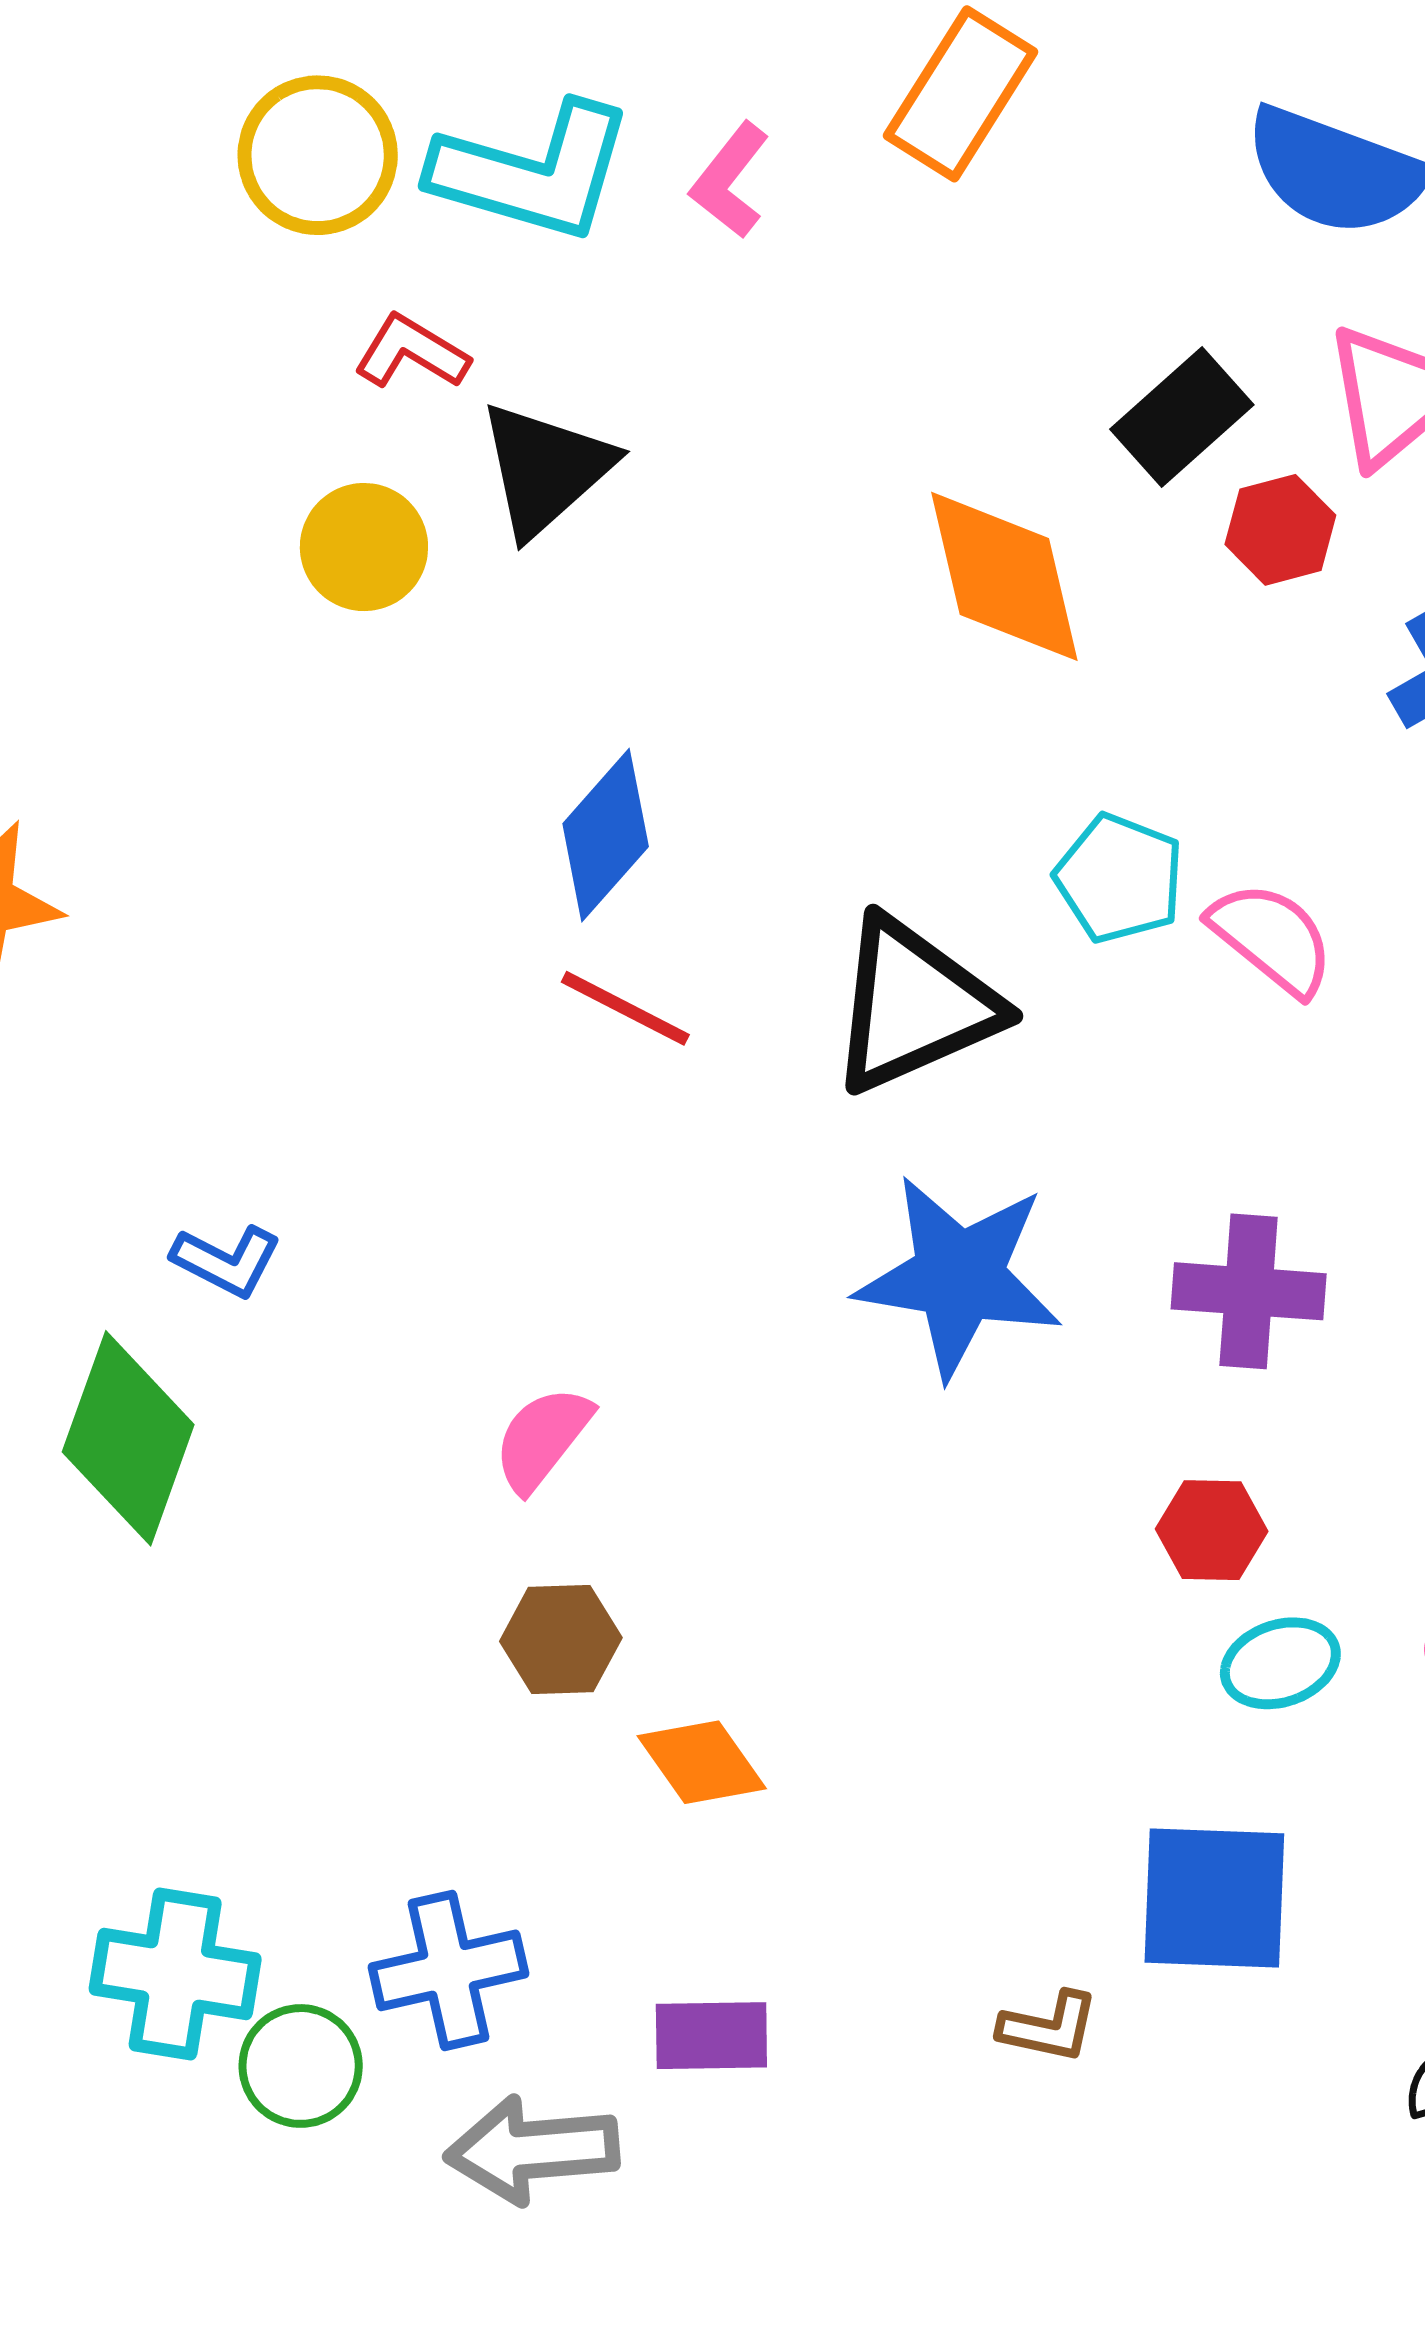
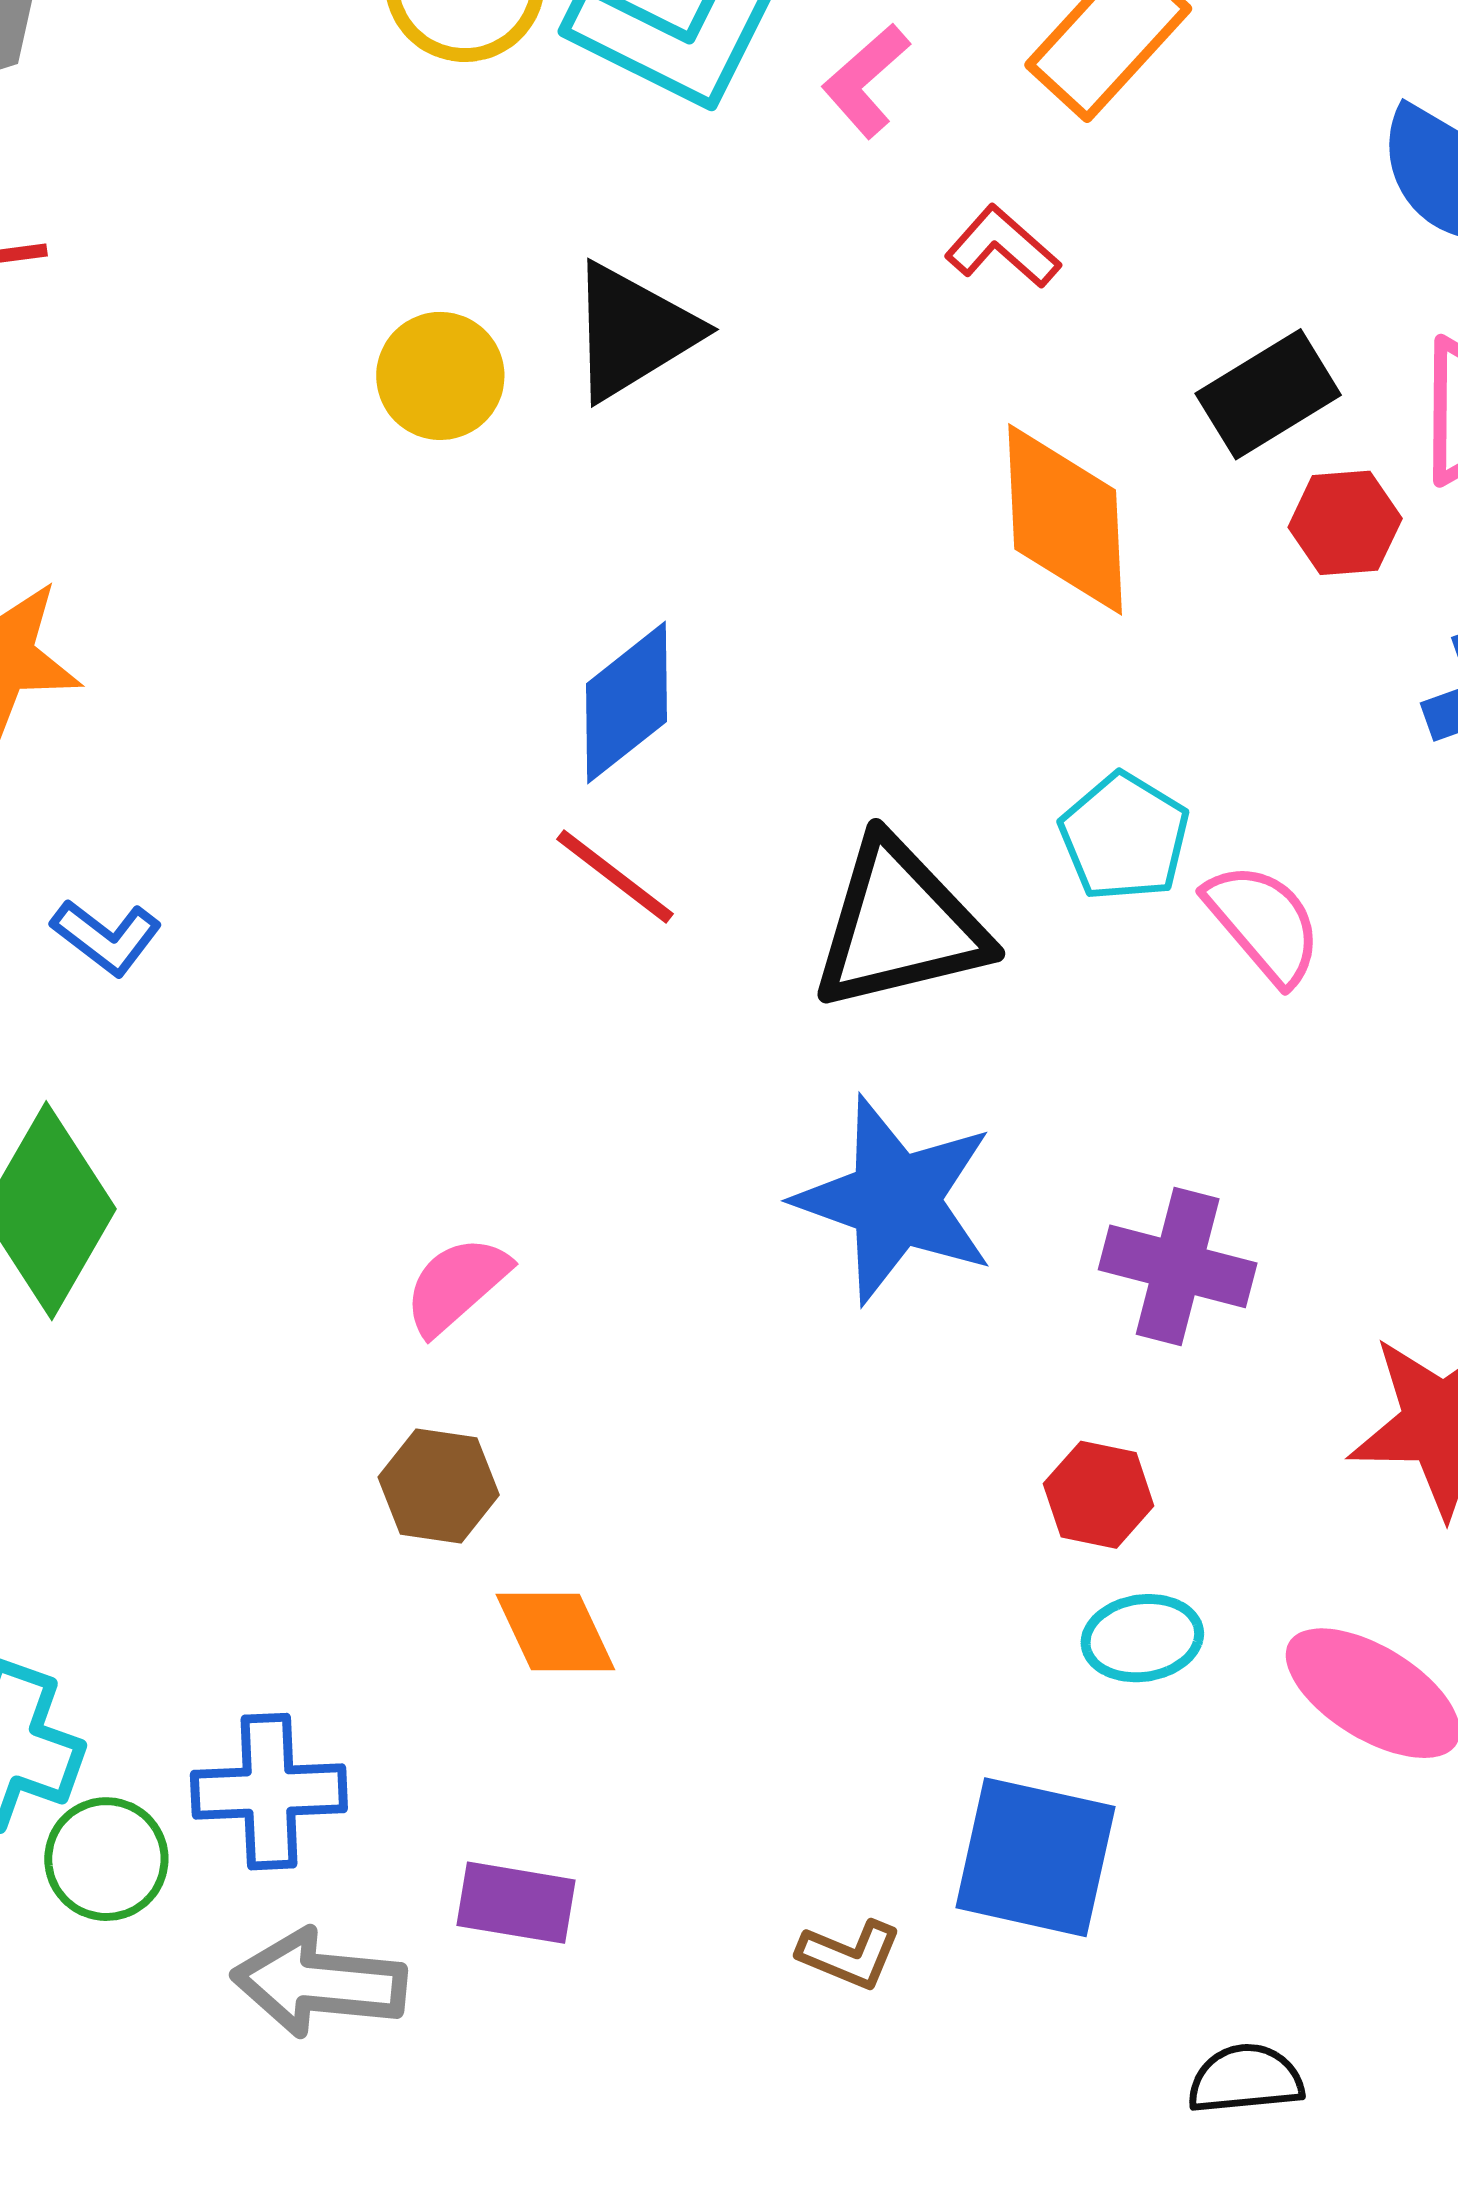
red L-shape: (411, 352) -> (1002, 247), moved
blue L-shape: (226, 1261) -> (106, 937), moved

